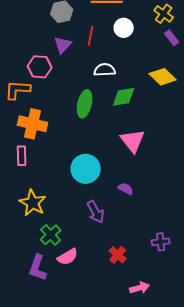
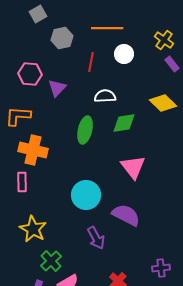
purple triangle: (63, 45) -> (57, 88), moved
pink hexagon: (40, 67) -> (30, 74), moved
purple semicircle: (126, 189) -> (126, 215), size x1.8

